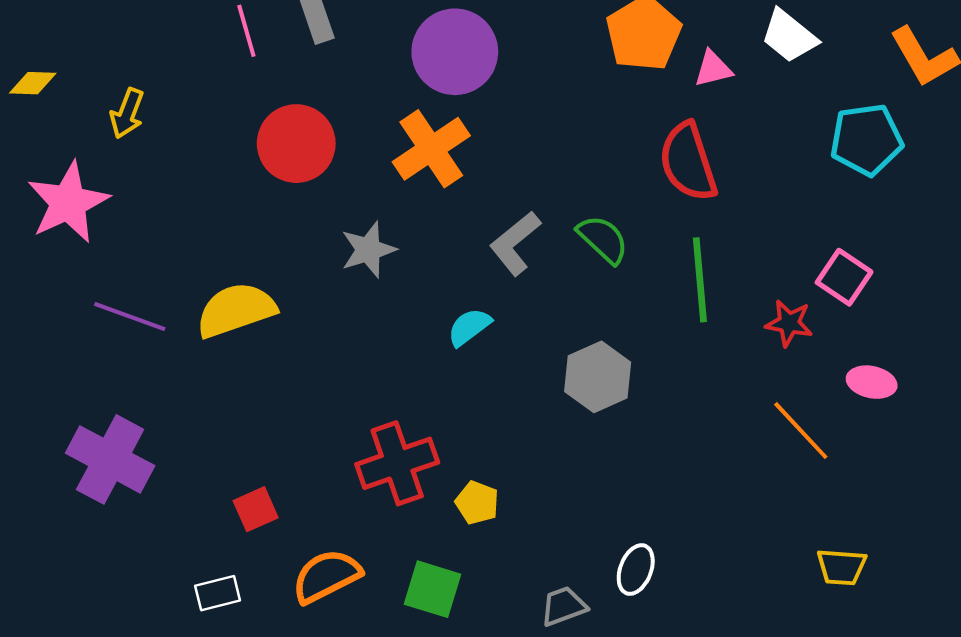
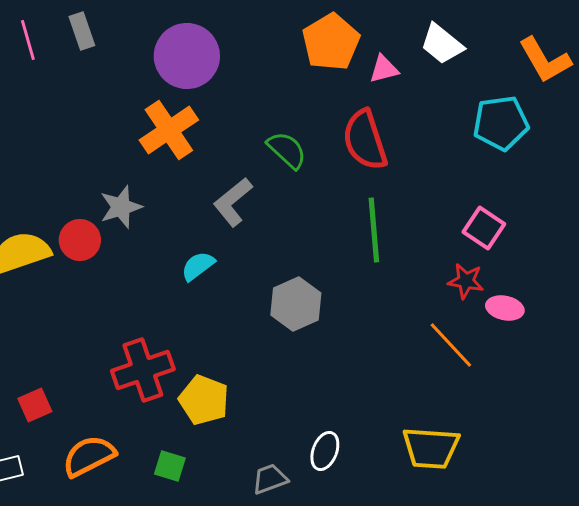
red circle: (296, 144) -> (80, 240), moved, size x0.7
green semicircle: (603, 239) -> (287, 150), moved
red star: (789, 323) -> (466, 281), moved
yellow pentagon: (477, 503) -> (204, 400), size x1.5
yellow trapezoid: (841, 567) -> (431, 448), moved, size x1.5
green square: (433, 589) -> (170, 466), size x0.7

